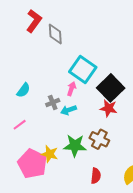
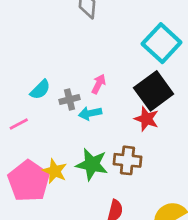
cyan square: (83, 70) -> (162, 43), moved
cyan semicircle: (23, 90) -> (40, 90), moved
brown cross: (99, 139) -> (127, 160), turned -30

